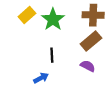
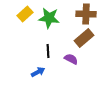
green star: (53, 19) -> (49, 18), turned -30
purple semicircle: (88, 66) -> (71, 59), moved

